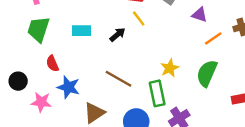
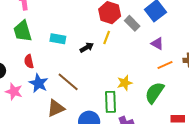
yellow line: (139, 19) -> (107, 37), turned 48
green trapezoid: (38, 29) -> (23, 31), turned -45
brown line: (119, 79) -> (68, 82), moved

